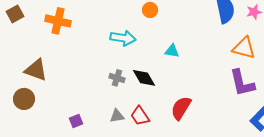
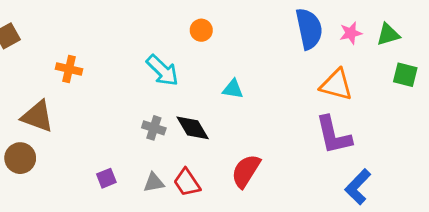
orange cross: (58, 21) -> (69, 69), moved, size x0.7
cyan arrow: (123, 38) -> (162, 70), turned 35
purple square: (76, 121) -> (106, 178), moved

